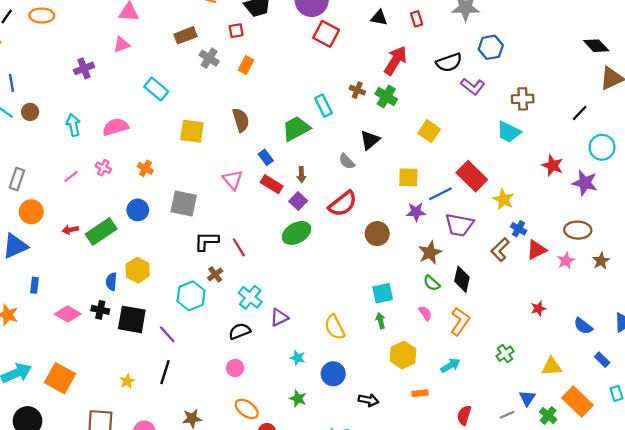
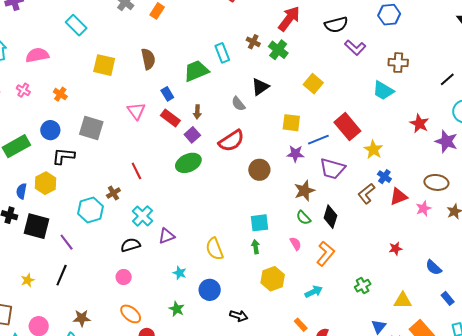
blue hexagon: (491, 47) -> (389, 15), moved
black L-shape: (206, 241) -> (63, 156), moved
orange rectangle: (420, 393) -> (301, 325), moved, turned 48

